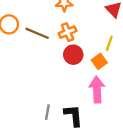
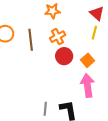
brown line: (37, 33) -> (31, 40), turned 65
yellow line: (109, 43) -> (94, 33), moved

